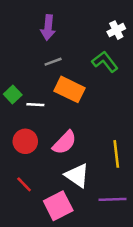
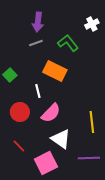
gray line: (53, 62) -> (36, 43), moved
green L-shape: (105, 62) -> (68, 43), moved
white line: (35, 105) -> (38, 91), moved, turned 72

